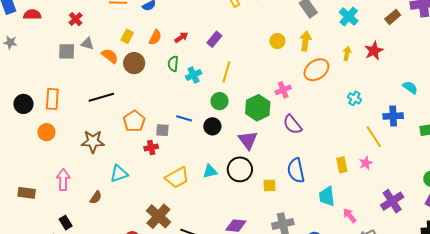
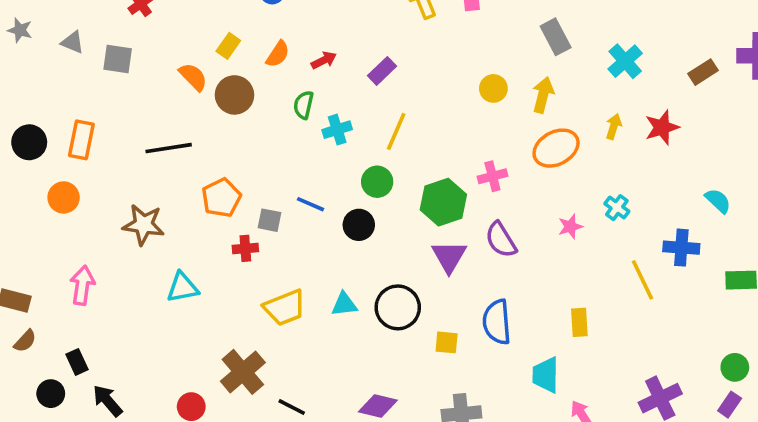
gray triangle: (87, 44) -> (73, 42), moved
purple triangle: (248, 140) -> (449, 257), moved
pink star: (366, 163) -> (570, 227), moved
brown semicircle: (96, 197) -> (25, 341), moved

